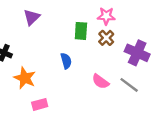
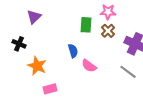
purple triangle: (32, 17) -> (34, 17), moved
pink semicircle: (100, 81) -> (89, 66), moved

